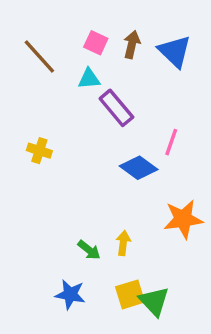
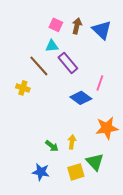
brown line: (39, 56) -> (39, 66), moved
green triangle: (154, 301) -> (95, 162), moved

